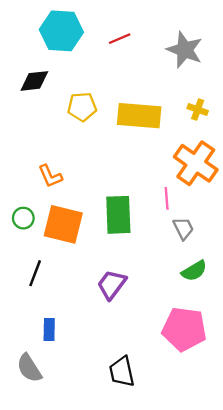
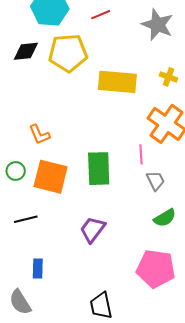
yellow pentagon: (82, 107) -> (68, 53), moved, size x1.5
black line: (35, 273) -> (26, 219), turned 55

